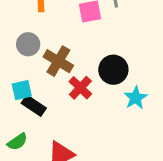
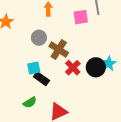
black circle: (113, 70) -> (96, 67), moved
cyan star: (136, 98) -> (109, 63), moved

